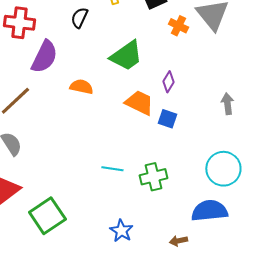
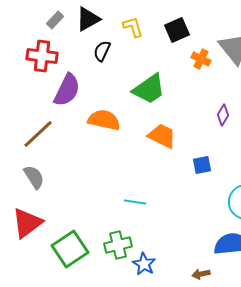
purple diamond: (168, 82) -> (223, 115), moved
orange semicircle: (81, 87) -> (104, 120), size x1.4
blue square: (167, 119) -> (202, 165), moved, turned -30
green cross: (153, 177) -> (118, 245), moved

